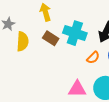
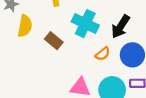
brown rectangle: (51, 38) -> (54, 41), moved

